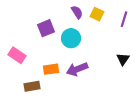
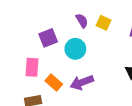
pink rectangle: (17, 55) -> (32, 67), moved, turned 60
orange rectangle: (51, 69) -> (54, 82), turned 49

